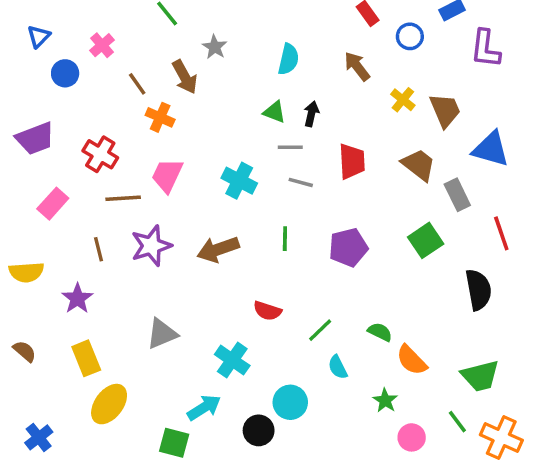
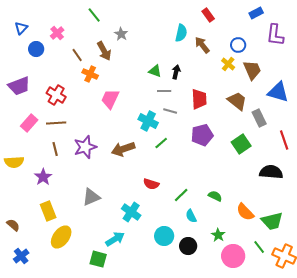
blue circle: (410, 36) -> (238, 45), moved
cyan semicircle: (288, 59) -> (181, 33), moved
pink trapezoid: (167, 175) -> (110, 99), moved
cyan cross: (239, 181) -> (148, 121), moved
brown line: (123, 198) -> (56, 123), moved
green line: (285, 239) -> (161, 143), turned 48
purple pentagon: (348, 247) -> (202, 135), moved
black semicircle: (478, 290) -> (271, 172), turned -75
brown semicircle: (25, 351) -> (13, 225), moved
orange semicircle: (412, 360) -> (245, 212), moved
black circle: (259, 430) -> (188, 246), moved
pink circle: (412, 437) -> (233, 256), size x1.5

